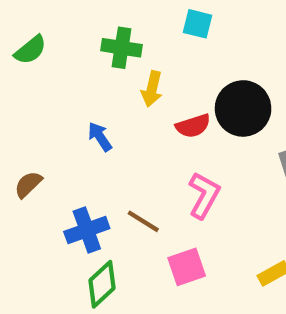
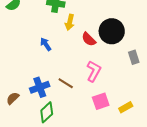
red semicircle: (193, 126) -> (89, 39), turned 63
brown semicircle: (28, 184) -> (13, 98), moved
pink square: (187, 267) -> (101, 101), moved

